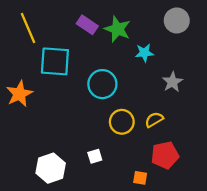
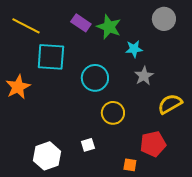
yellow line: (28, 28) -> (26, 26), turned -40
gray star: (172, 82) -> (144, 76), moved
yellow semicircle: (154, 120) -> (170, 104), moved, size x1.4

